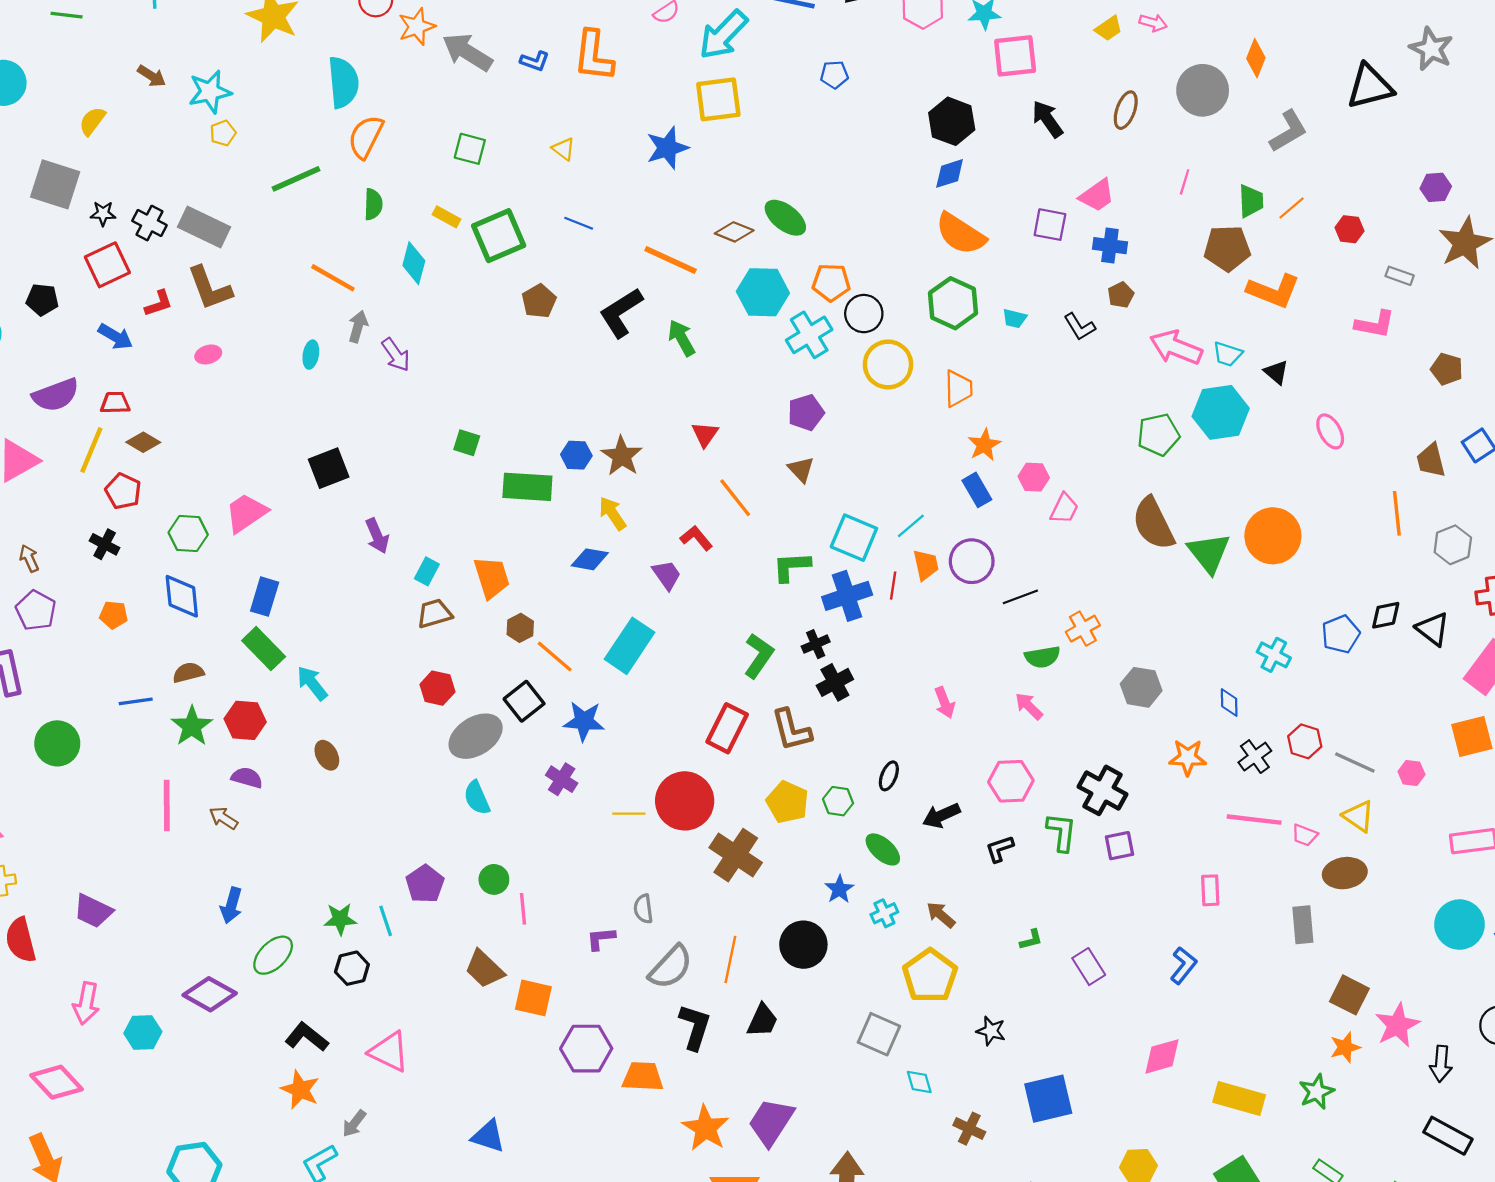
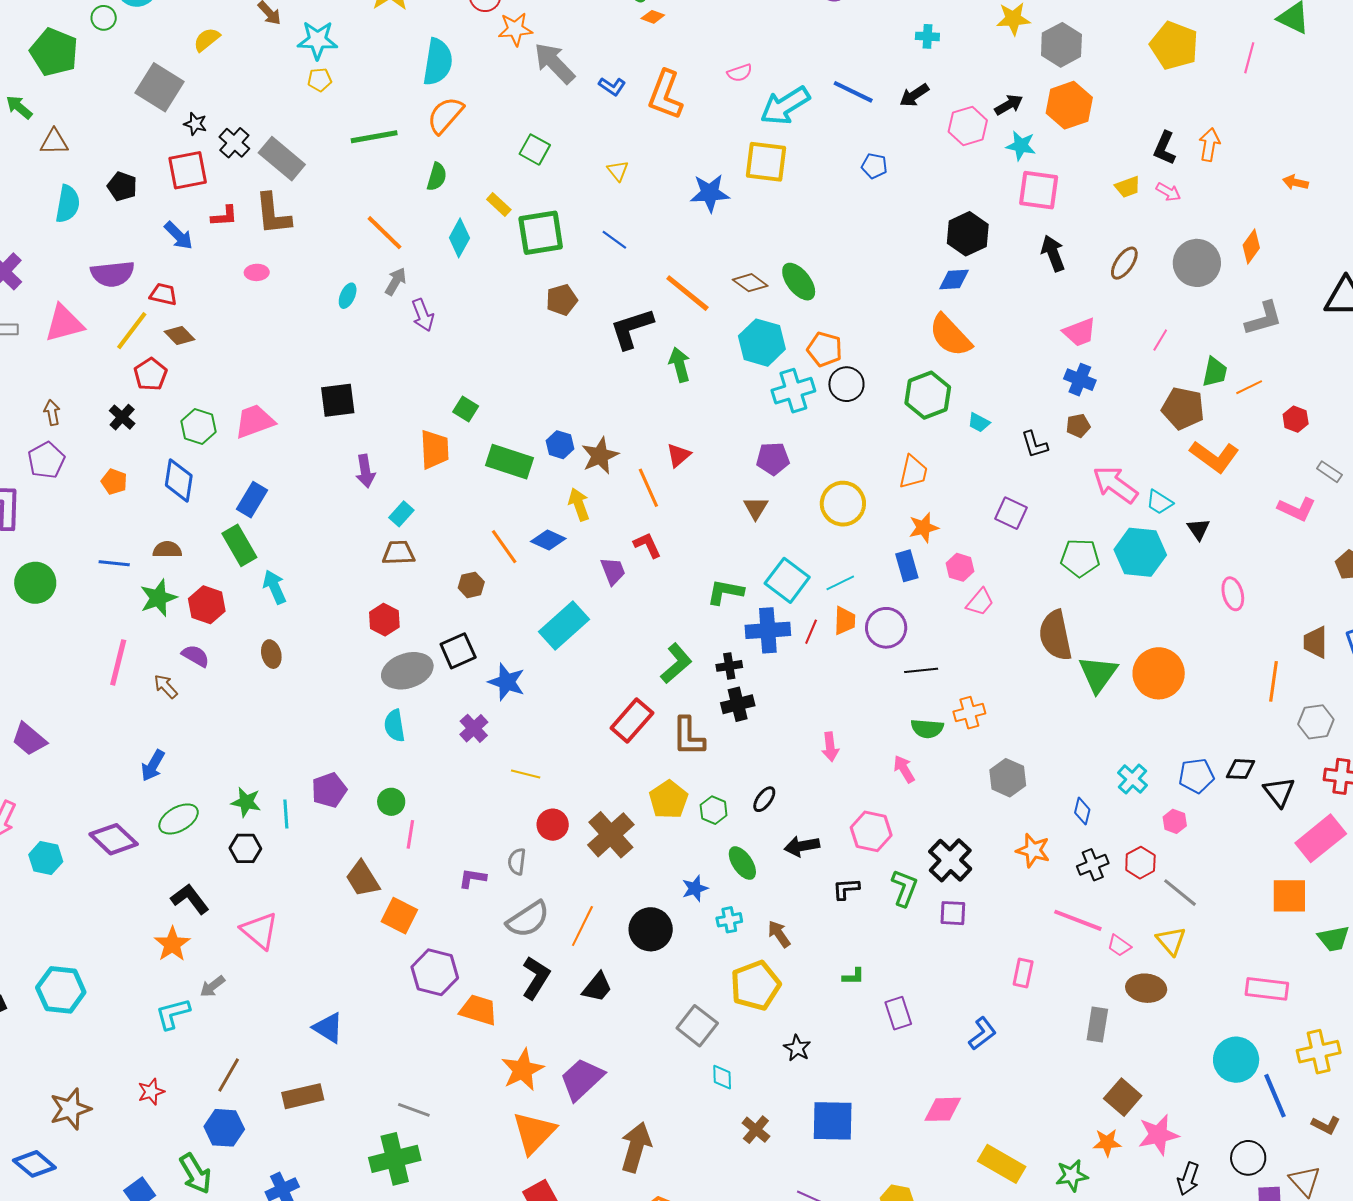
purple square: (1050, 225) -> (1011, 513), moved
yellow circle: (888, 364) -> (843, 504), moved
orange line: (735, 498) -> (648, 488), moved
orange trapezoid: (492, 577) -> (434, 449), moved
orange line: (555, 657) -> (504, 547), moved
pink hexagon: (1411, 773) -> (1175, 821), moved
red circle: (685, 801) -> (553, 825), moved, size x0.6

